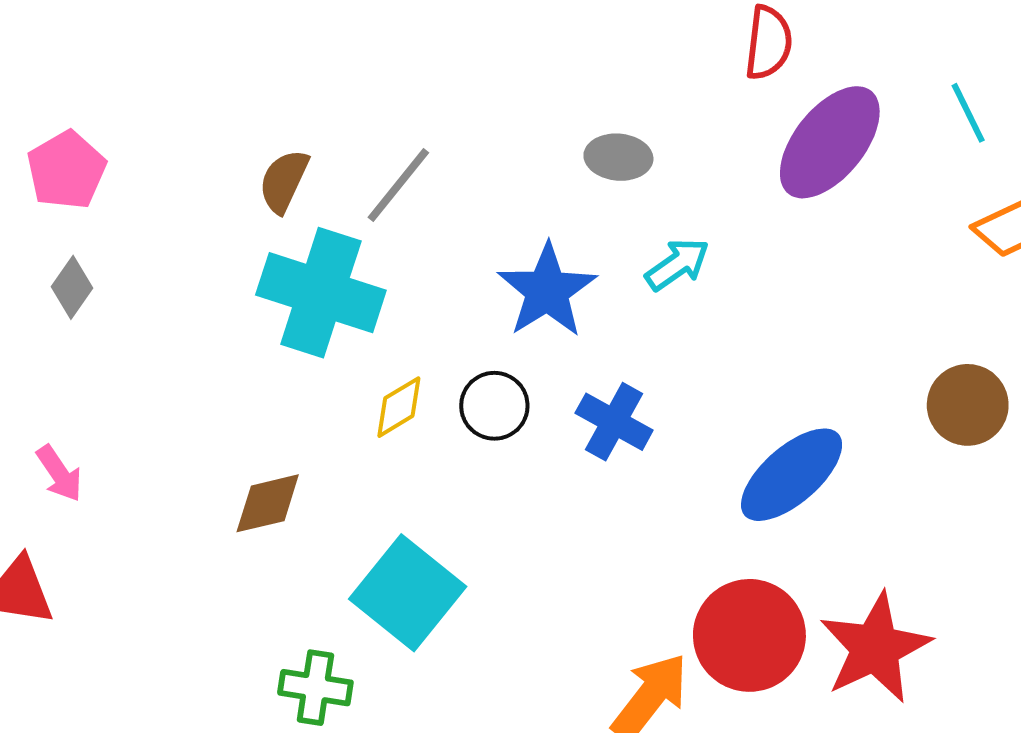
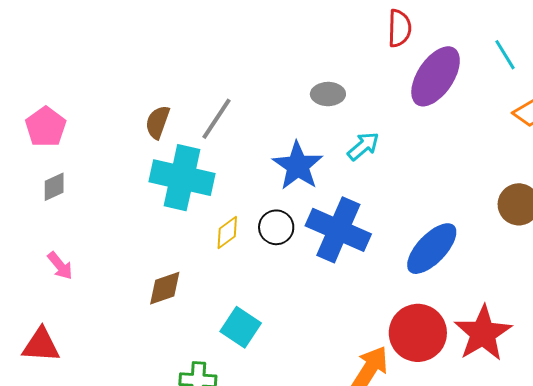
gray diamond: (72, 287) -> (54, 187), turned 36
blue cross: (614, 422) -> (338, 230), size x1.6
pink arrow: (59, 473) -> (60, 266), moved
cyan square: (408, 593) -> (241, 327), size x0.7

